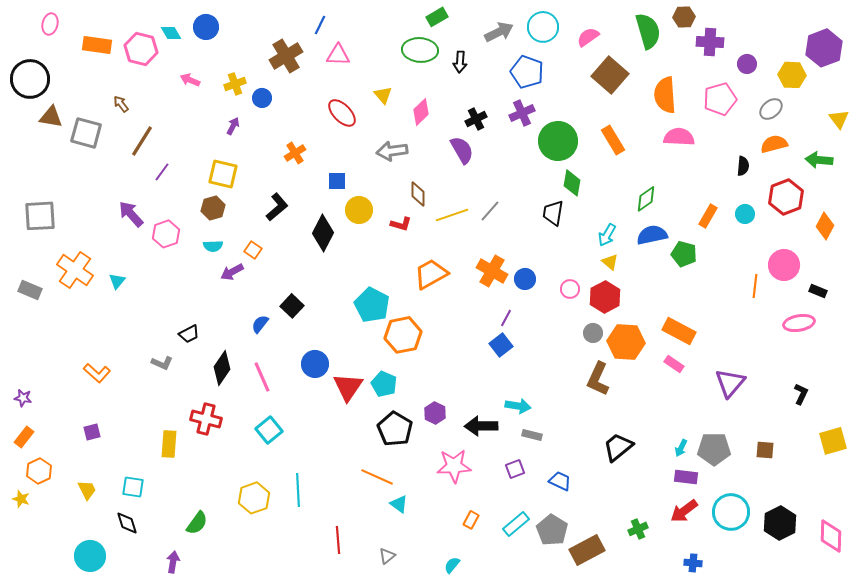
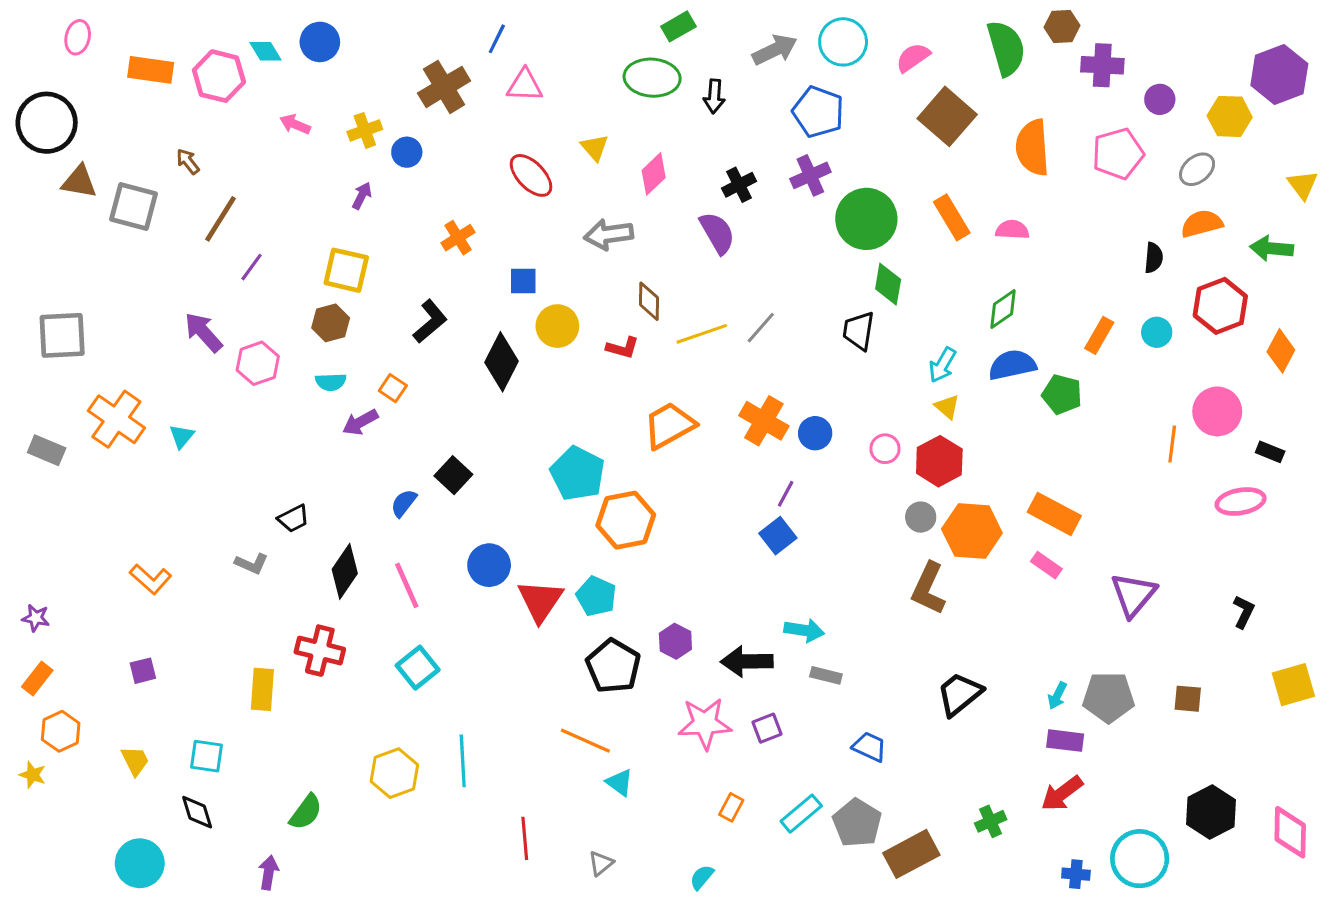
pink semicircle: (679, 137) -> (1012, 230), moved, size x0.7
purple square: (515, 469) -> (767, 728), moved
cyan circle: (731, 512) -> (1140, 859), moved

